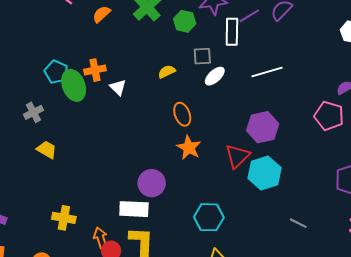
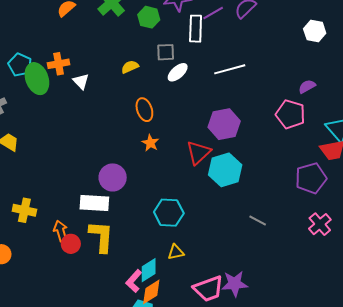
orange star: (189, 148) -> (150, 143), size x0.7

